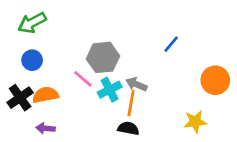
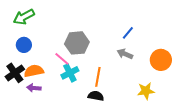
gray arrow: (136, 84) -> (125, 54), moved
cyan cross: (110, 90) -> (70, 73), moved
purple arrow: (45, 128) -> (34, 88), moved

